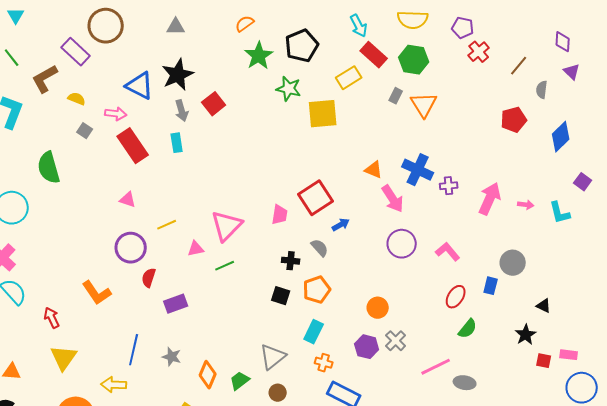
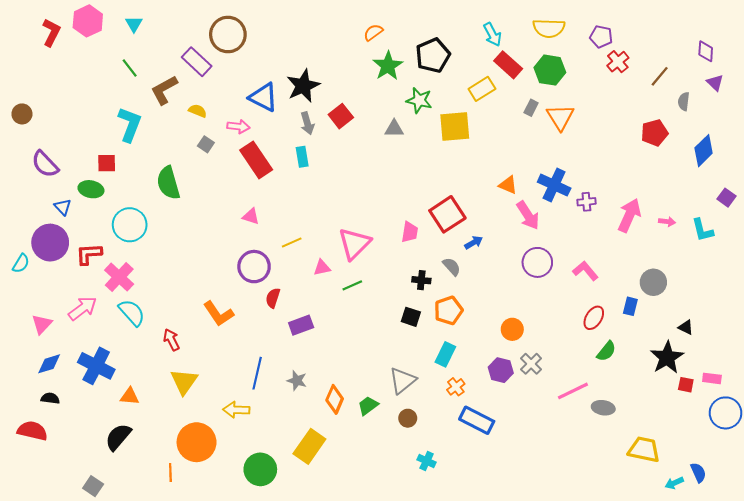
gray triangle: (176, 27) -> (394, 129), moved
black star: (526, 335) -> (667, 358), size x1.5
orange cross: (324, 363) -> (456, 387), turned 36

